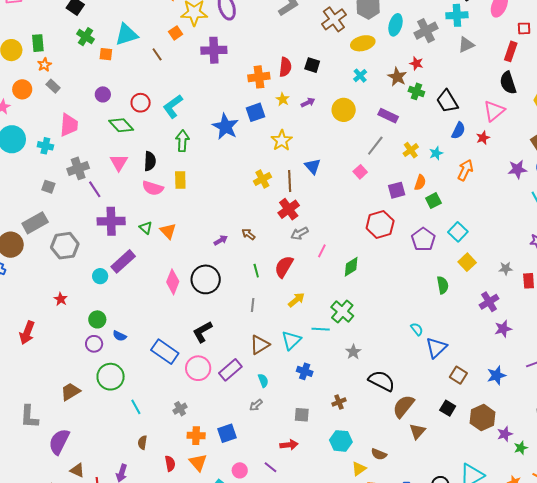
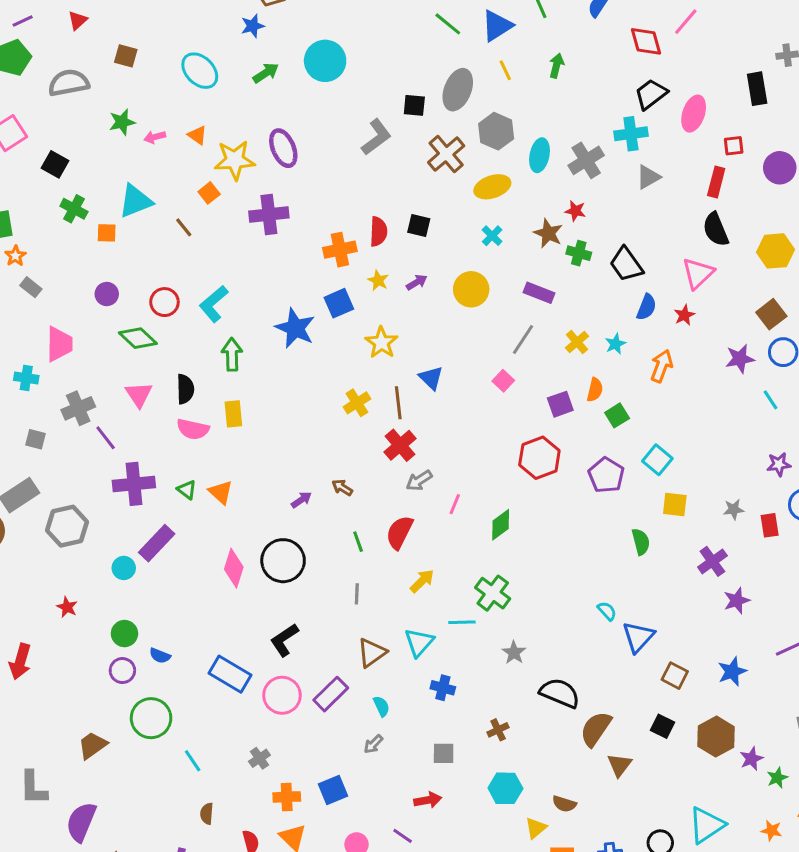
yellow square: (467, 262) -> (675, 504), turned -36

